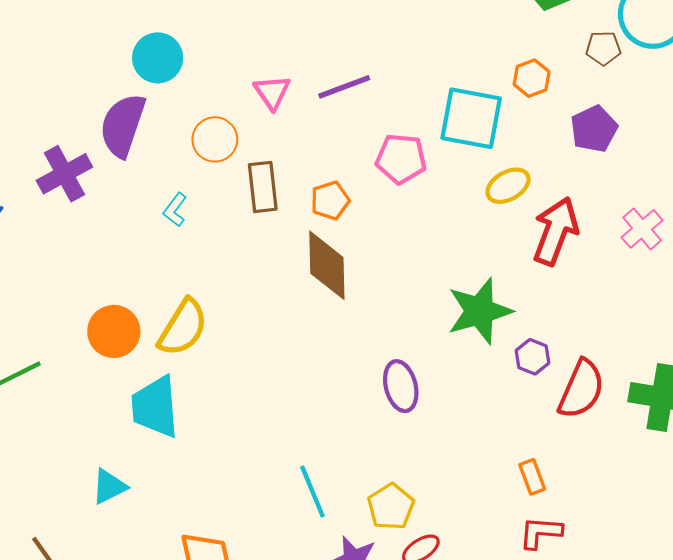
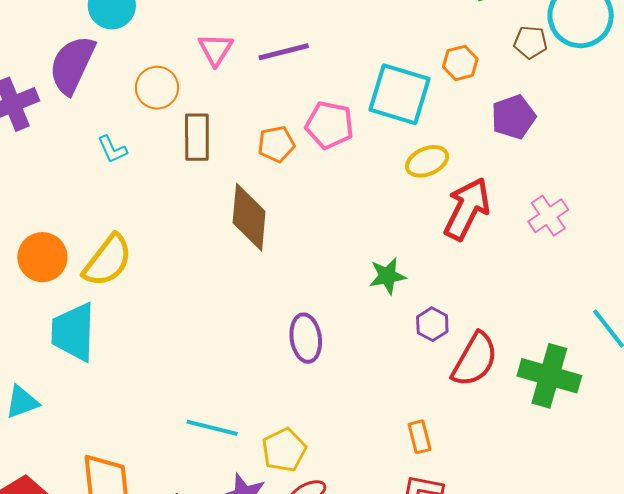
orange pentagon: (330, 200) -> (276, 144), moved
cyan L-shape: (175, 210) -> (112, 149), turned -68
green star: (480, 311) -> (387, 276), size x0.6
cyan line: (312, 492) -> (212, 428), turned -60

